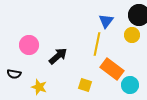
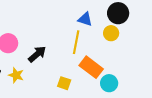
blue triangle: (106, 21) -> (85, 19), turned -49
yellow star: (39, 87) -> (16, 75), moved

